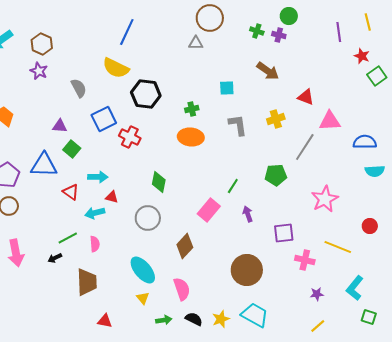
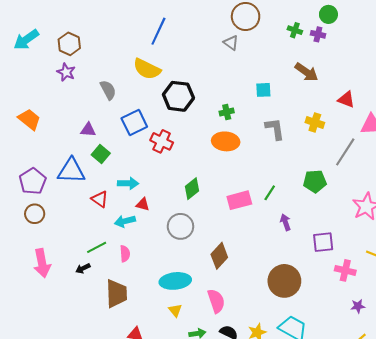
gray triangle: (196, 43) -> (231, 43), turned 35
yellow cross: (276, 119) -> (315, 122), turned 36
green diamond: (159, 182) -> (192, 189), turned 40
pink rectangle: (209, 210) -> (239, 200), moved, turned 35
cyan ellipse: (143, 270) -> (175, 281), turned -56

